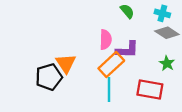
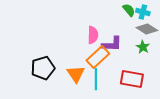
green semicircle: (127, 11) -> (129, 10), moved
orange triangle: (66, 63) -> (76, 74), moved
green star: (167, 63) -> (143, 47), moved

